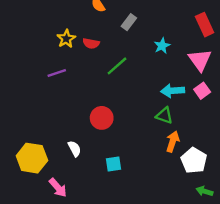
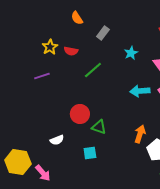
green triangle: (164, 116) -> (99, 127), moved
white semicircle: (74, 149) -> (57, 140), turned 96
yellow hexagon: (32, 158) -> (18, 162), moved

